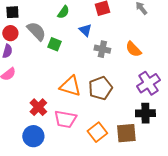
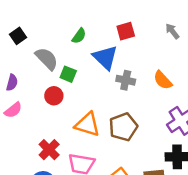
black square: (12, 12) -> (18, 36), turned -32
blue triangle: (85, 30) -> (105, 57), size x1.6
red circle: (10, 33) -> (54, 96), moved

